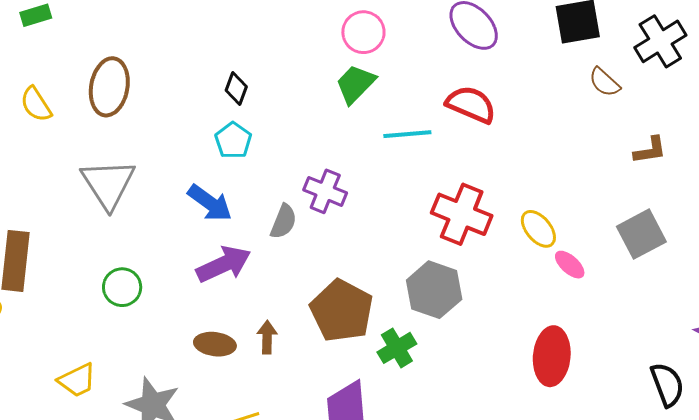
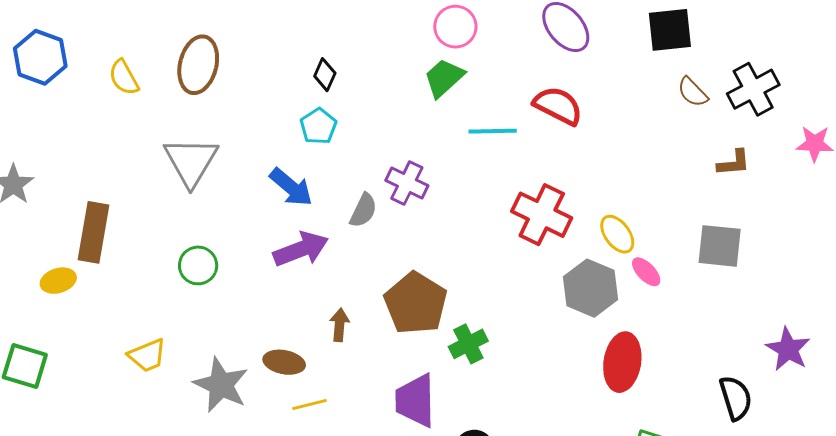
black cross: (660, 41) -> (753, 89), moved
gray square: (641, 234) -> (720, 246), turned 30
gray hexagon: (434, 290) -> (591, 288), moved
brown ellipse: (215, 344) -> (284, 362), moved

